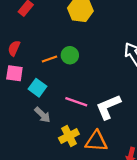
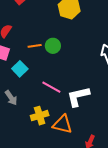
gray arrow: (42, 115) -> (11, 98), moved

